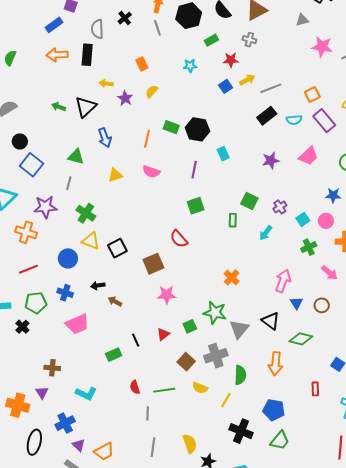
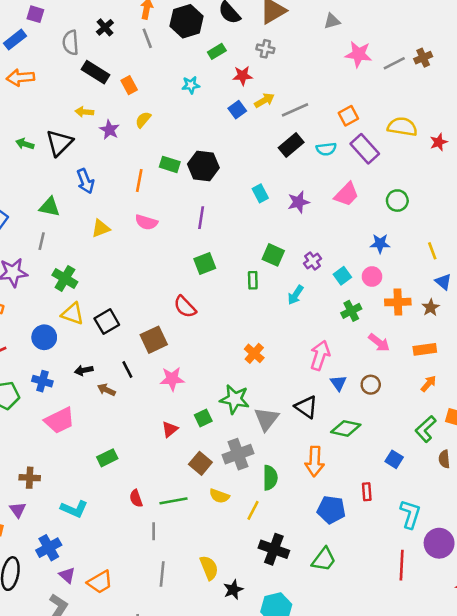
black rectangle: (87, 55) -> (96, 72), moved, turned -60
cyan rectangle: (223, 154) -> (260, 193), moved
black line: (136, 340) -> (127, 370), moved
blue pentagon: (274, 410) -> (331, 510), moved

